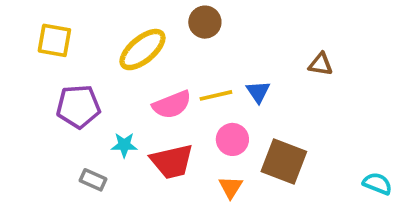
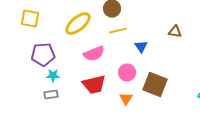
yellow line: (216, 95) -> (118, 31), moved
cyan star: (124, 145) -> (53, 76), moved
gray rectangle: (93, 180) -> (51, 95), turned -32

